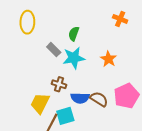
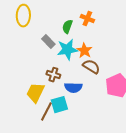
orange cross: (120, 19) -> (87, 19), moved
orange star: (109, 59) -> (84, 51), moved
brown semicircle: (99, 99) -> (91, 67), moved

